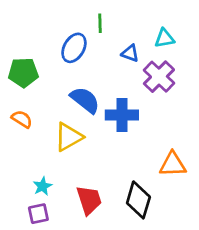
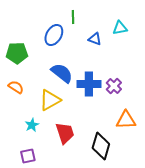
purple cross: (159, 77) -> (114, 86), moved, size x0.7
cyan star: (42, 186) -> (32, 125), moved
red trapezoid: (89, 200) -> (65, 133), moved

